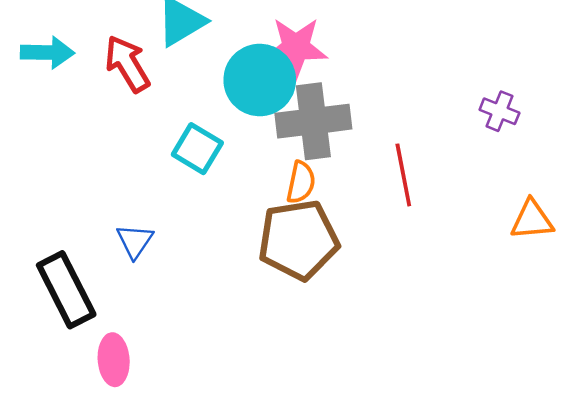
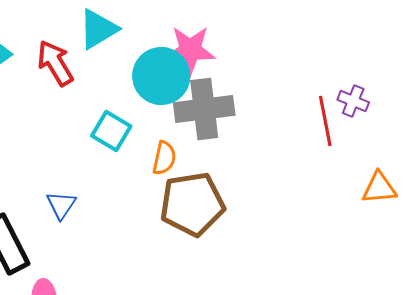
red line: (403, 175) -> (325, 121), moved
orange semicircle: (301, 182) -> (164, 158), moved

